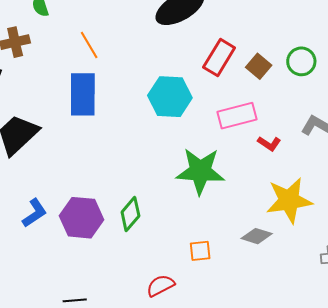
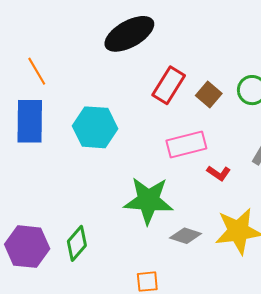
cyan hexagon: (170, 97) -> (95, 127), moved
gray diamond: (257, 236) -> (186, 236), moved

